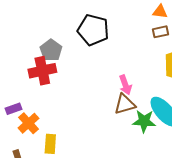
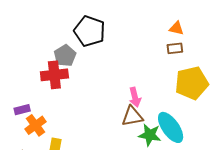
black pentagon: (93, 30) -> (90, 31), moved

